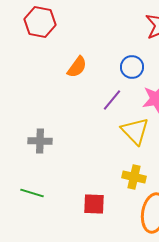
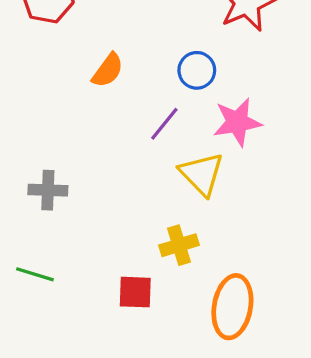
yellow cross: (134, 177) -> (179, 245), moved, turned -30

